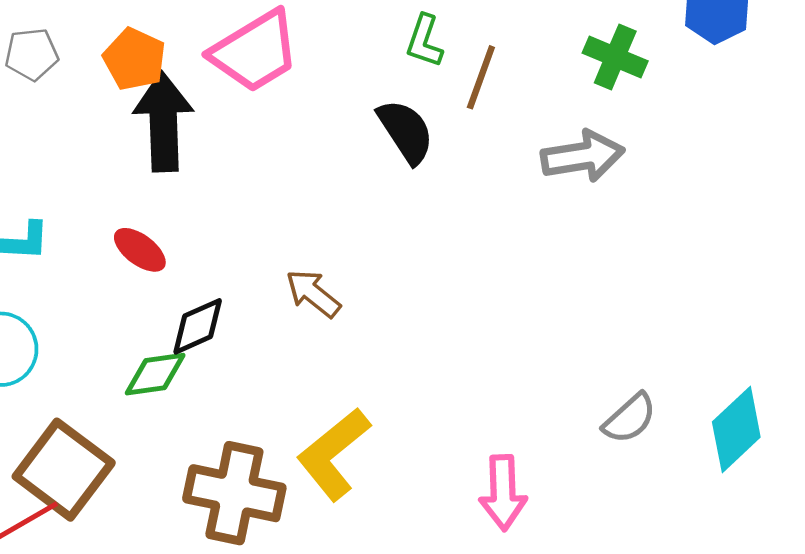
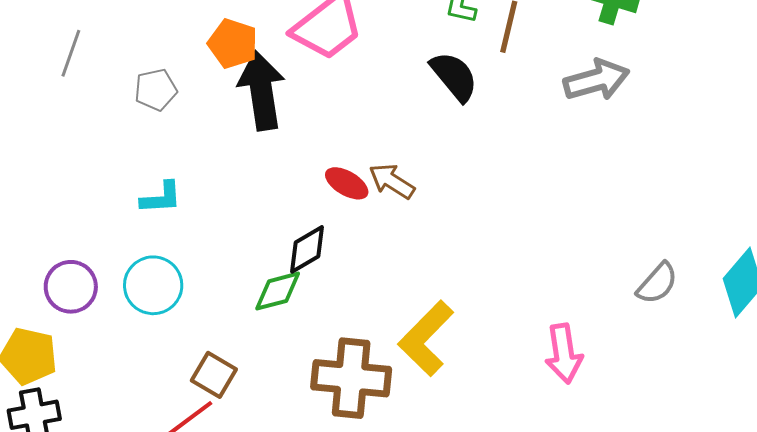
gray pentagon: (32, 54) -> (156, 90), moved
red ellipse: (140, 250) -> (347, 183), moved
brown arrow: (313, 293) -> (392, 181), moved
brown square: (64, 470) -> (214, 375), size x0.6

